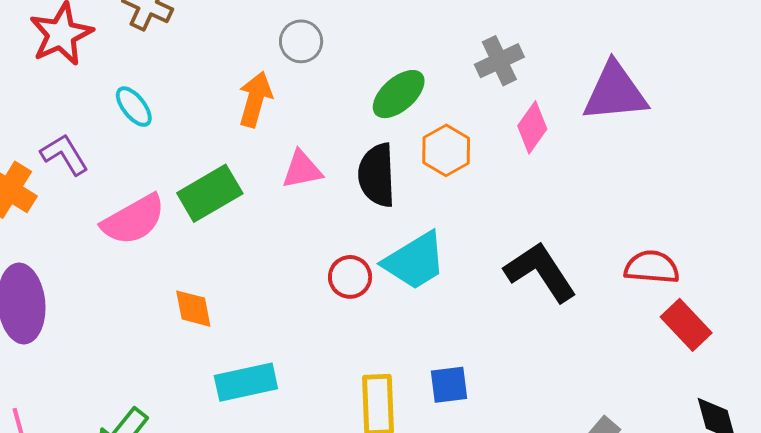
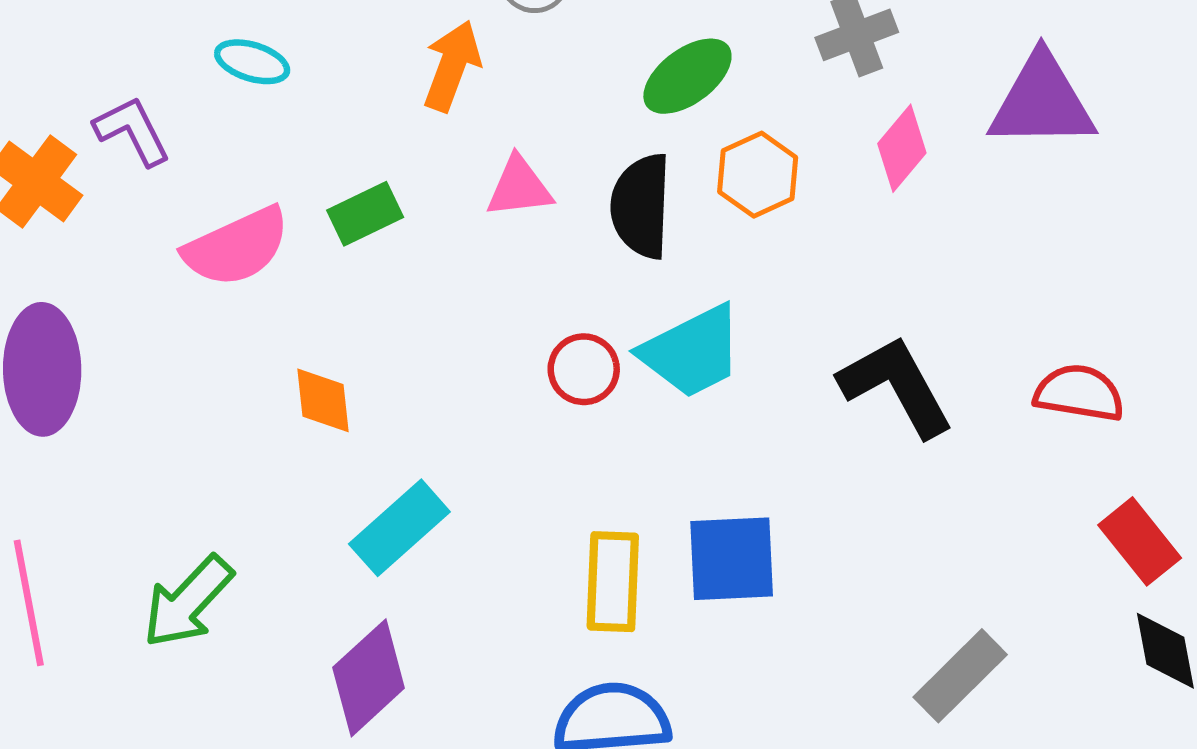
cyan ellipse: (134, 107) -> (252, 62), turned -39
green rectangle: (210, 193) -> (365, 214), size x0.7
red rectangle: (686, 325) -> (1140, 541), moved
cyan rectangle: (246, 382) -> (399, 528), turned -34
blue square: (449, 385) -> (732, 559), size x1.5

